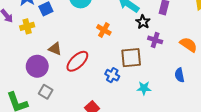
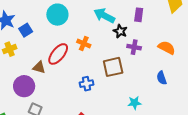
red ellipse: (77, 61) -> (58, 54), moved
blue cross: (112, 75) -> (87, 84), moved, turned -32
cyan star: (144, 88) -> (134, 103), moved

